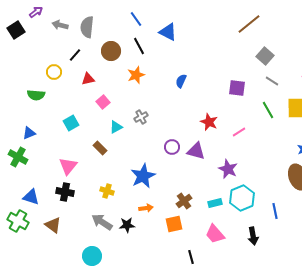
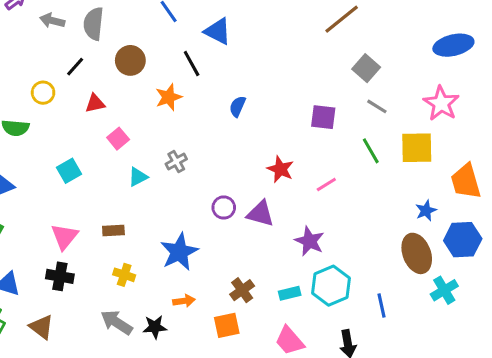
black line: (139, 46) -> (192, 64), moved
brown rectangle: (100, 148) -> (113, 230), moved, turned -48

